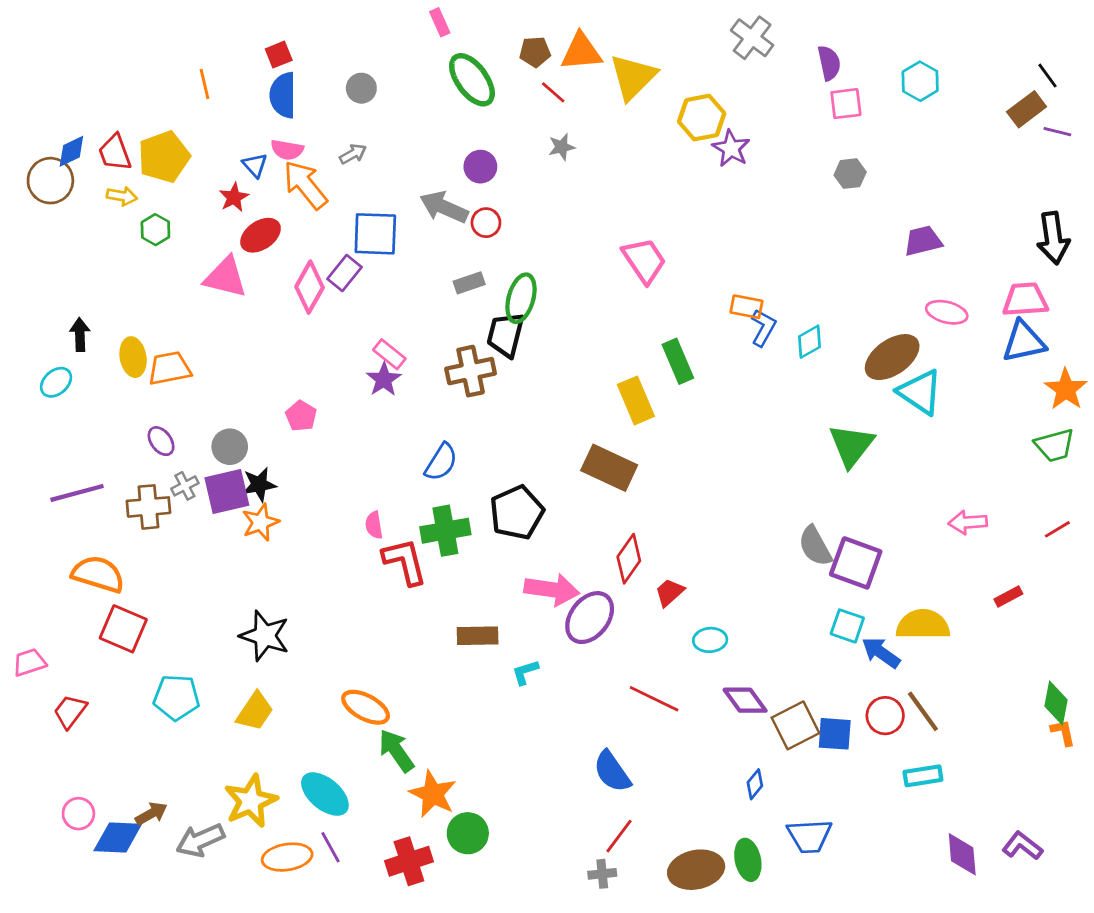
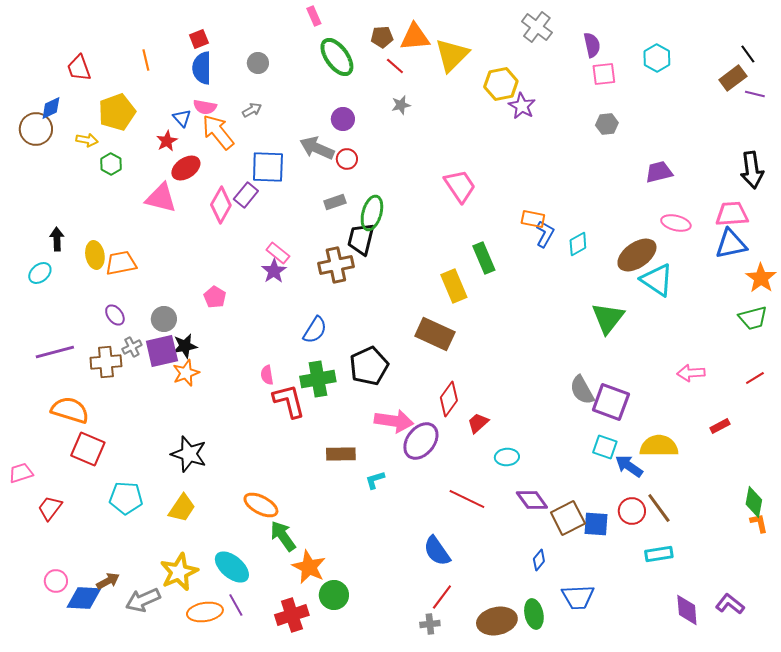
red trapezoid: (115, 153) -> (79, 68), moved

